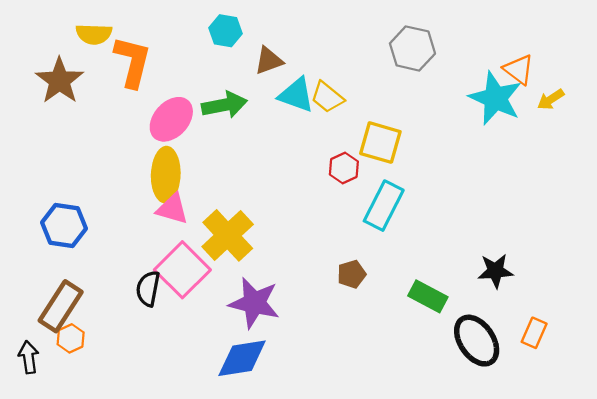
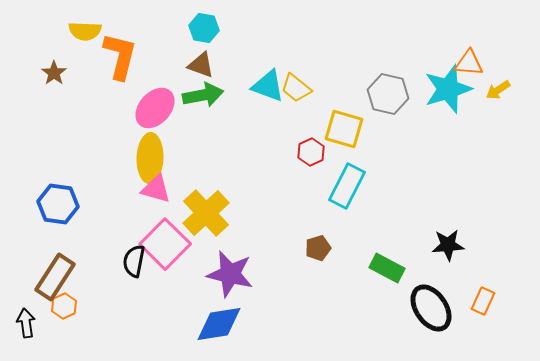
gray hexagon: (412, 48) -> (388, 94), moved
brown triangle: (269, 61) -> (201, 65), moved, turned 40
orange triangle: (519, 70) -> (469, 63), turned -32
brown star: (60, 81) -> (54, 73), size x0.6
cyan star: (495, 98) -> (448, 89), turned 30

